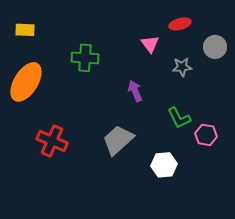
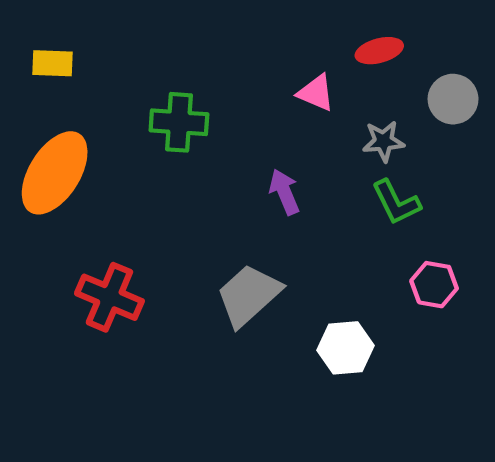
pink triangle: (150, 44) -> (316, 93), turned -30
green L-shape: (179, 118) -> (396, 202), moved

